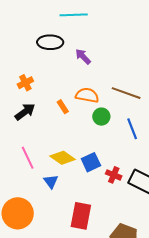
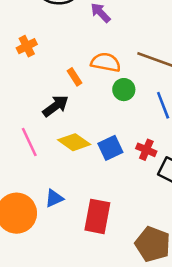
black arrow: (25, 112) -> (56, 106), moved
red cross: (114, 175) -> (146, 150), moved
blue triangle: (51, 181) -> (54, 198), moved, turned 42

